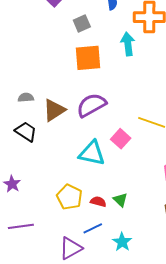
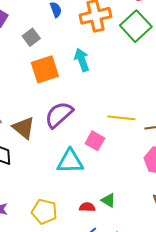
cyan arrow: (128, 44) -> (82, 60), moved
brown triangle: (54, 110) -> (24, 128), turned -35
yellow pentagon: (69, 197) -> (44, 212), moved

